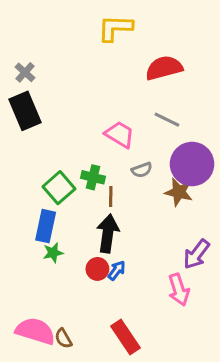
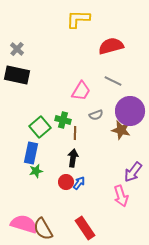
black rectangle: (25, 111) -> (17, 75), turned -55
pink trapezoid: (120, 134) -> (81, 91), turned 90
black arrow: (108, 233) -> (73, 158), size x0.7
brown semicircle: (63, 338) -> (43, 229), size x1.6

